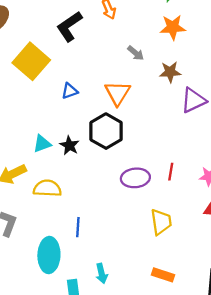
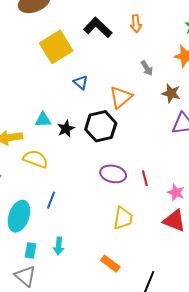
black L-shape: (69, 26) -> (98, 27), turned 60
blue triangle: (70, 91) -> (81, 82), turned 42
red line: (171, 172) -> (145, 178), turned -42

